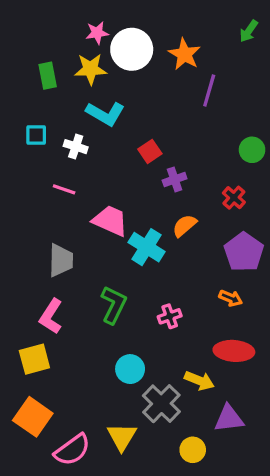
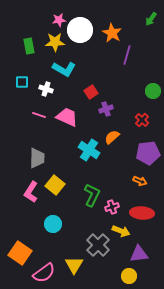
pink trapezoid: (110, 221) -> (67, 117), moved
purple pentagon: (244, 252) -> (148, 153), turned 30
green L-shape: (114, 305) -> (92, 195), moved
pink cross: (170, 316) -> (112, 207), moved
yellow square: (34, 359) -> (55, 185), moved, turned -36
cyan circle: (130, 369) -> (53, 224), moved
yellow circle: (193, 450) -> (129, 276), moved

